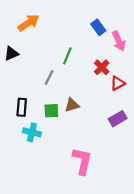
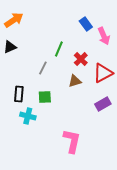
orange arrow: (29, 23) -> (14, 20), moved
red cross: (102, 67) -> (81, 59), moved
red triangle: (118, 83) -> (103, 73), size x1.5
brown triangle: (72, 105) -> (75, 81), moved

